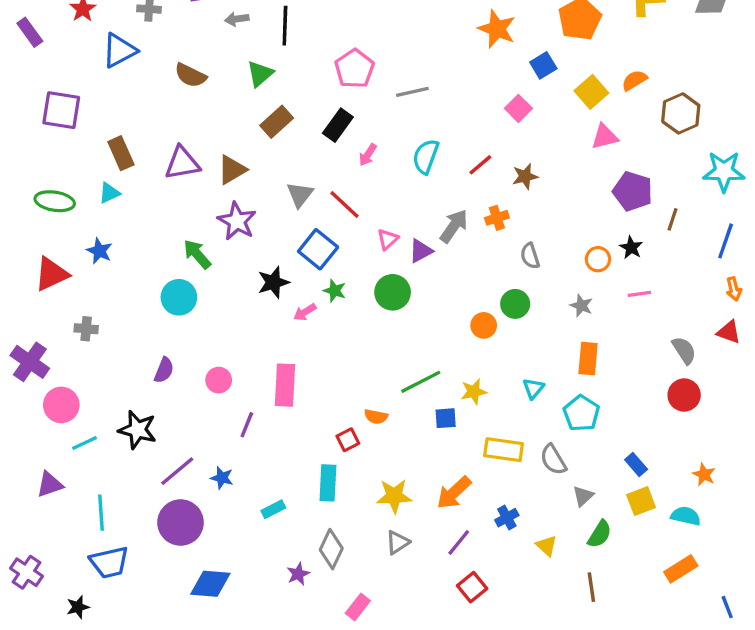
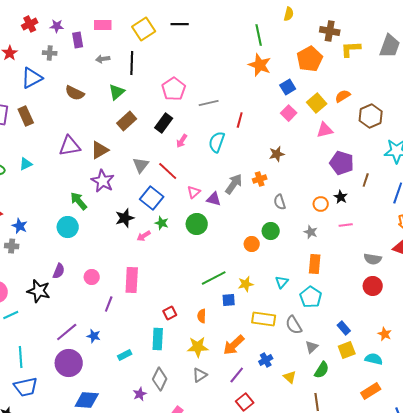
pink square: (518, 108) -> (289, 113), moved
brown rectangle: (121, 153) -> (26, 116), moved
red line: (480, 165) -> (240, 120), moved, turned -35
blue star: (99, 251) -> (20, 226), moved
purple triangle: (421, 251) -> (214, 199), turned 42
gray semicircle: (684, 350) -> (373, 259), turned 132
orange semicircle: (376, 417) -> (202, 316), moved, turned 80
black star: (137, 430) -> (39, 291), moved

